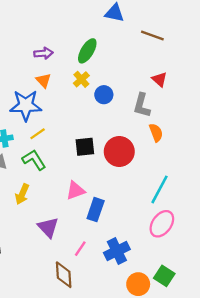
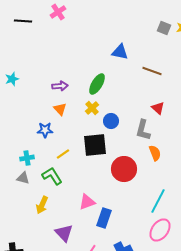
blue star: (26, 105) -> (45, 130), size x0.6
yellow line: (38, 134) -> (63, 154), moved
black square: (85, 147) -> (95, 145), moved, size x1.4

